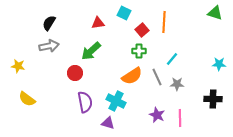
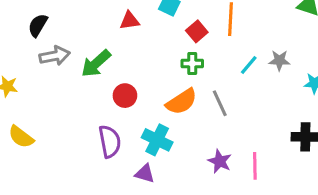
black semicircle: (49, 23) -> (38, 25), moved
green arrow: (91, 51) -> (96, 63), moved
cyan line: (172, 59) -> (249, 65), moved
red circle: (75, 73) -> (125, 96), moved
gray star: (177, 84) -> (279, 60), moved

